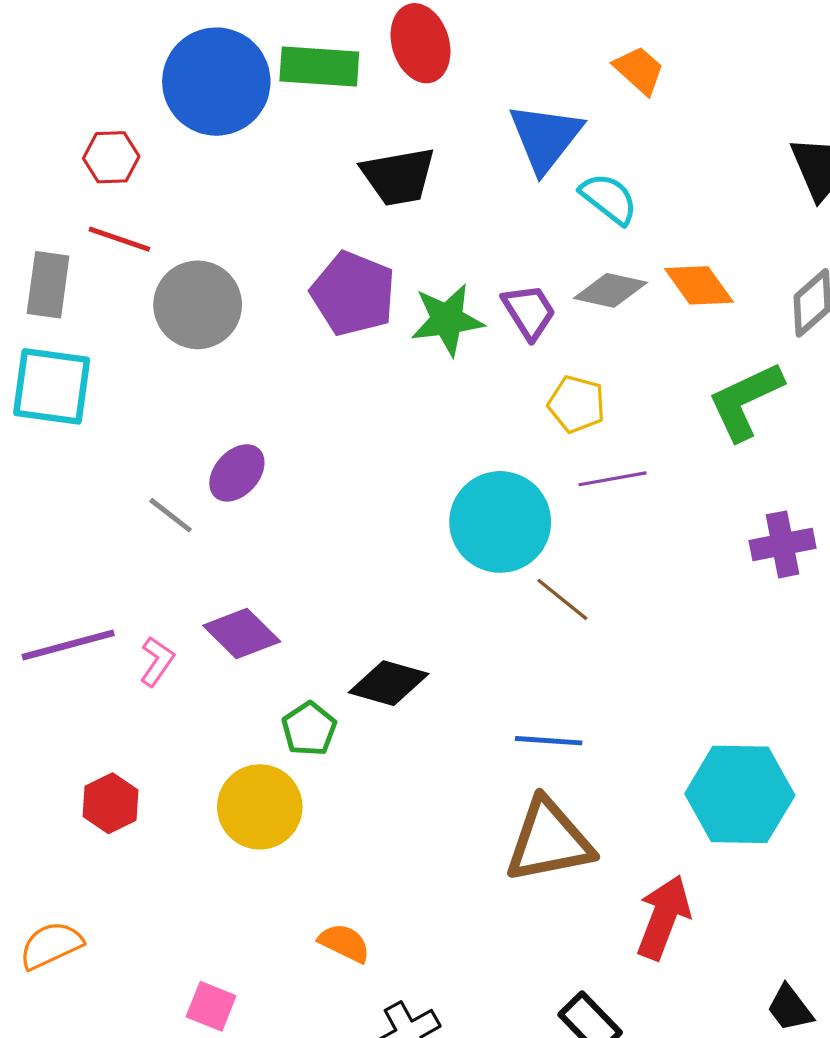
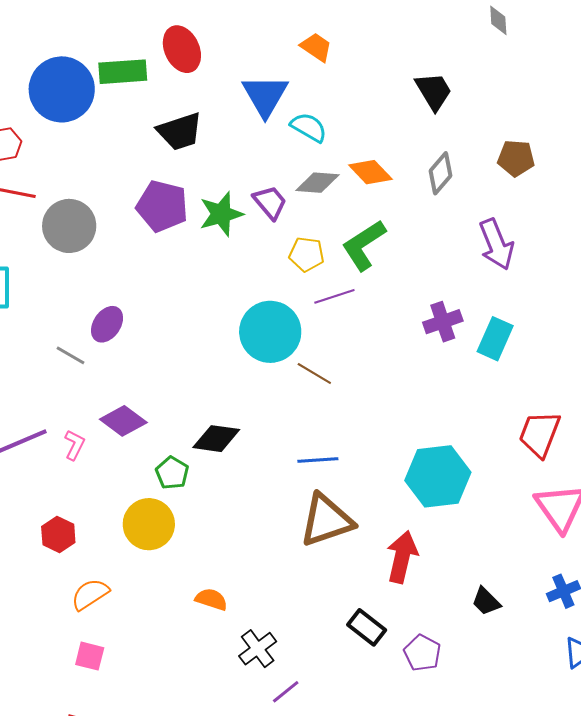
green L-shape: (745, 401) -> (364, 245), moved
orange semicircle: (51, 945) -> (90, 594), moved
pink square: (211, 1006) -> (90, 656), moved

